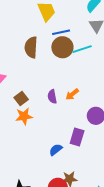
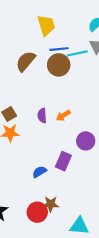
brown semicircle: (31, 47) -> (26, 61), turned 30
cyan line: (82, 49) -> (77, 53), moved

